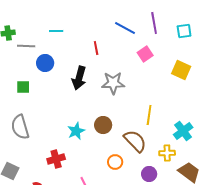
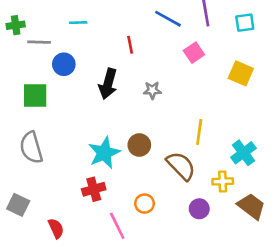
gray star: (113, 83) -> (152, 90), size x0.6
green square: (23, 87) -> (35, 96), size x1.5
cyan star: (76, 131) -> (104, 153), size x1.4
red cross: (56, 159) -> (94, 189), moved
orange circle: (115, 162) -> (145, 204), moved

